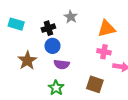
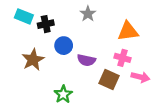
black cross: (48, 28) -> (46, 24), moved
purple semicircle: (62, 64) -> (86, 60), moved
brown square: (95, 84) -> (109, 80), moved

